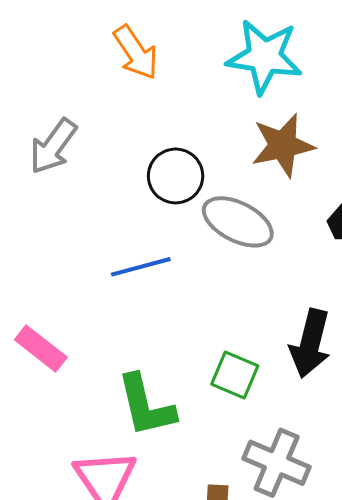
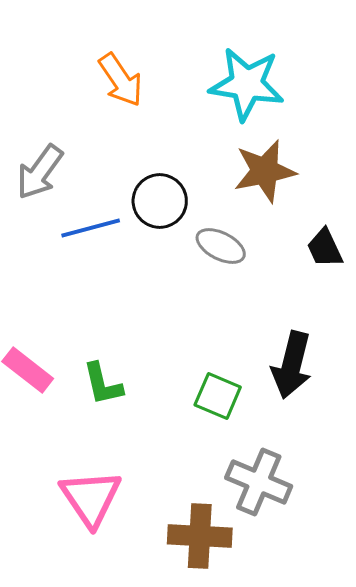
gray ellipse: (238, 222) -> (221, 246), size x0.7
blue line: (141, 267) -> (91, 228), moved
green L-shape: (146, 406) -> (103, 384), moved, size x0.7

